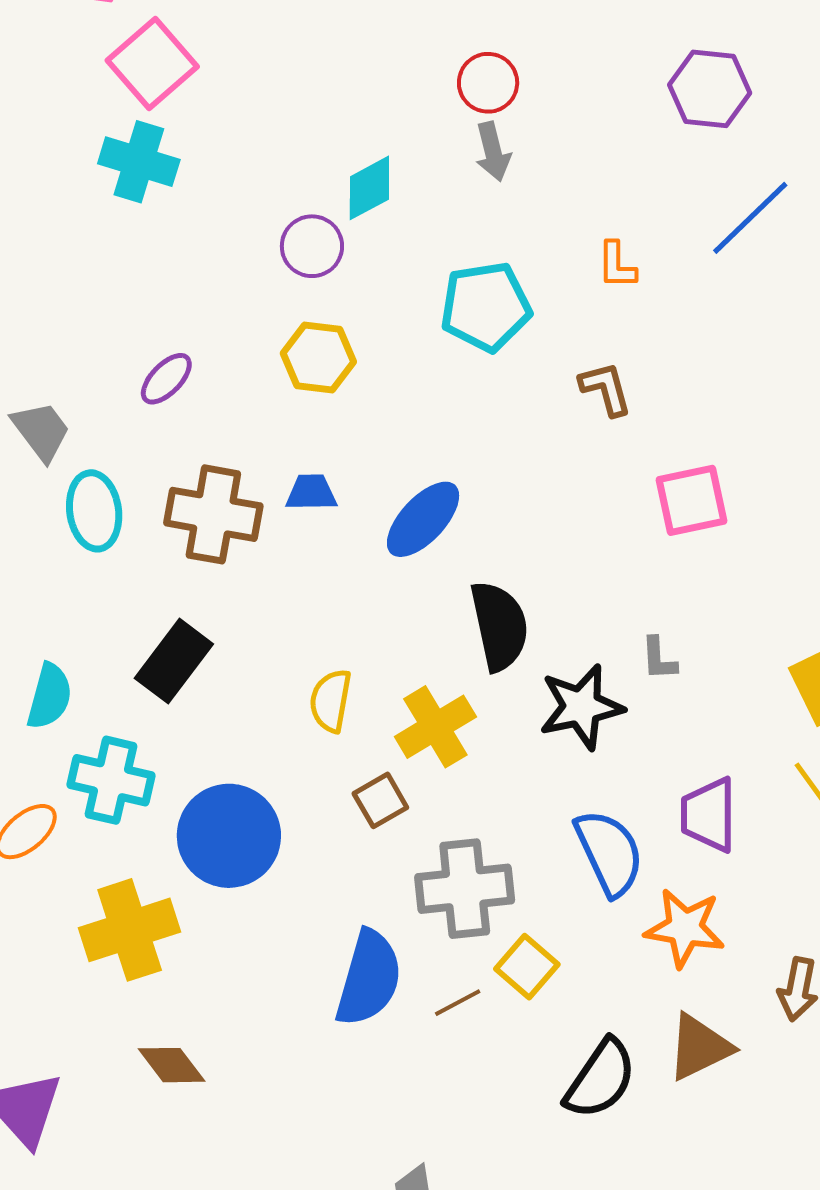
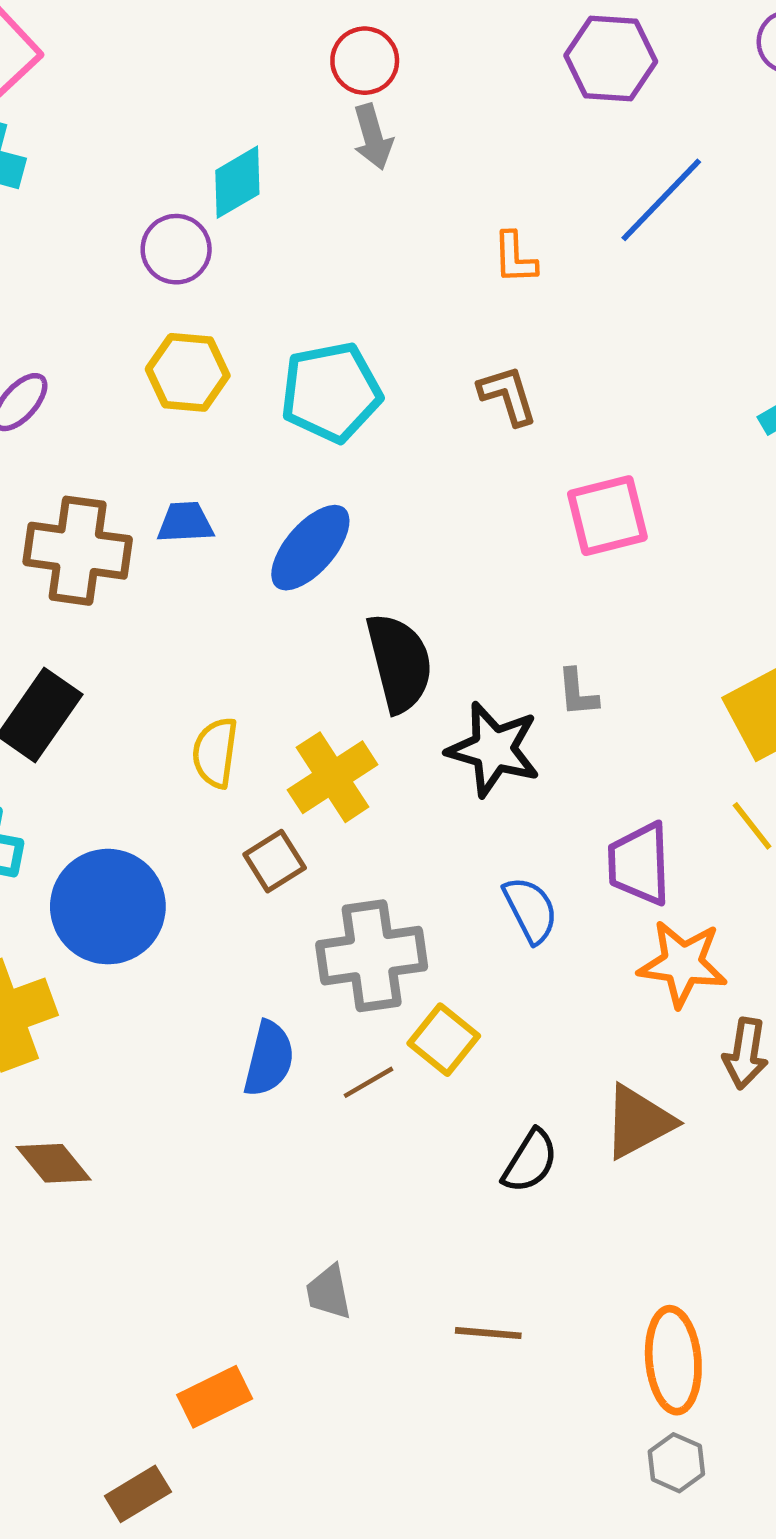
cyan pentagon: (486, 307) -> (331, 392), moved
black star: (581, 707) -> (494, 749), turned 30
blue semicircle: (609, 853) -> (530, 910), size x0.7
orange star: (685, 928) -> (683, 964), moved
blue semicircle: (369, 978) -> (269, 1059), size x0.7
black semicircle: (601, 1079) -> (530, 1161), size x0.7

